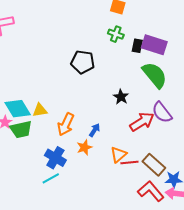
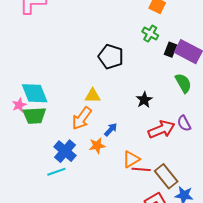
green semicircle: (155, 75) -> (183, 83), size x0.7
yellow triangle: (40, 110) -> (93, 96), moved
purple semicircle: (162, 112) -> (184, 123), size x0.7

